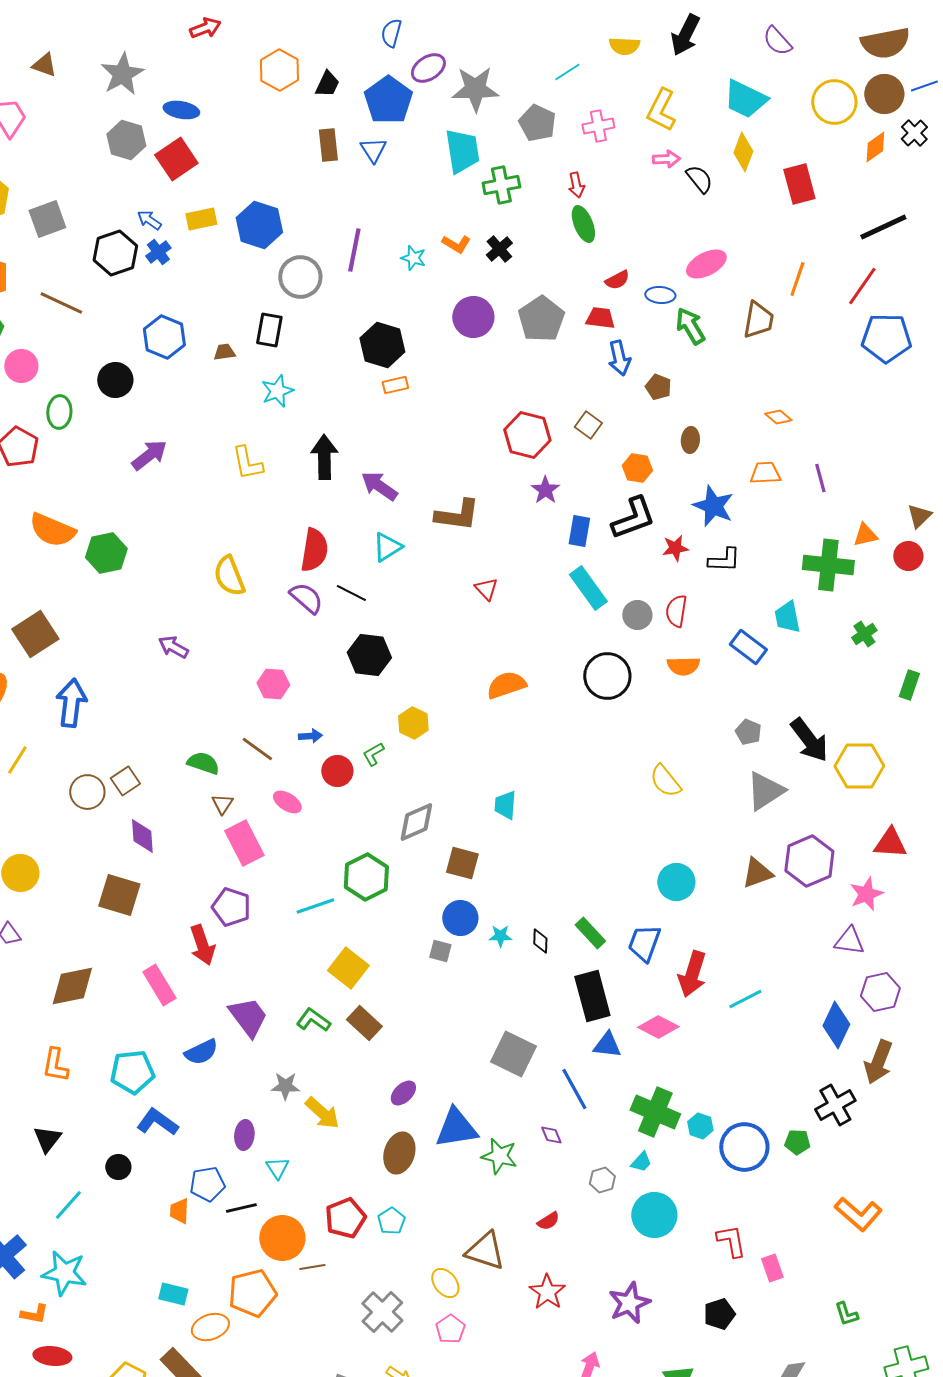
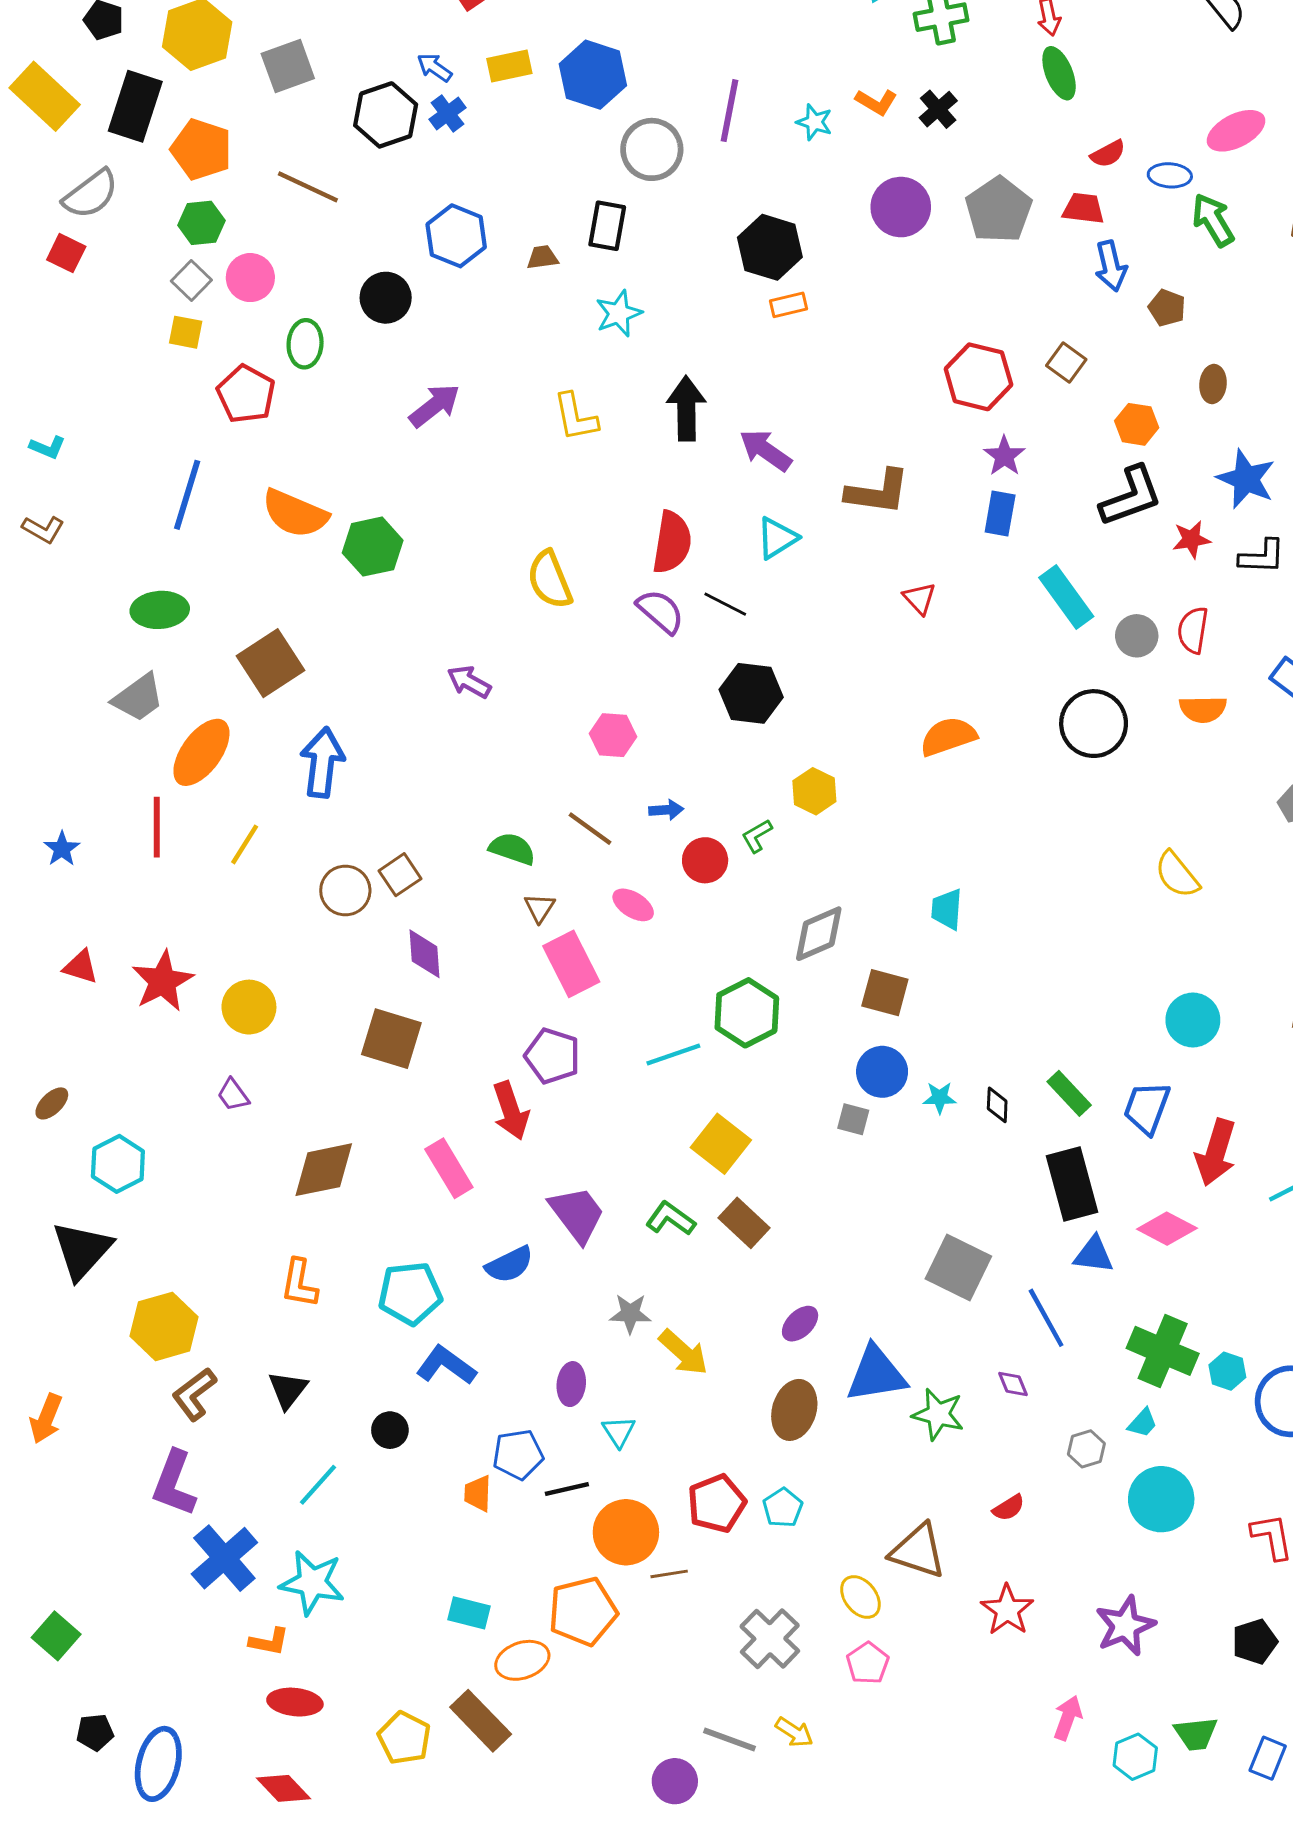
blue rectangle: (579, 531) -> (1000, 514), moved

